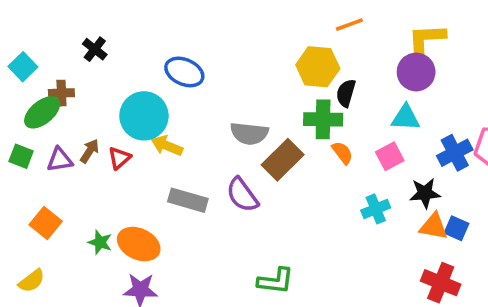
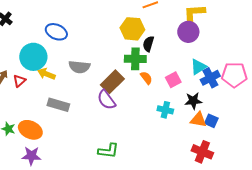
cyan triangle: (406, 118) -> (198, 67), moved, turned -36
gray semicircle: (249, 133) -> (79, 67), moved
purple semicircle: (242, 195) -> (106, 100), moved
cyan cross: (376, 209) -> (165, 110), turned 35

